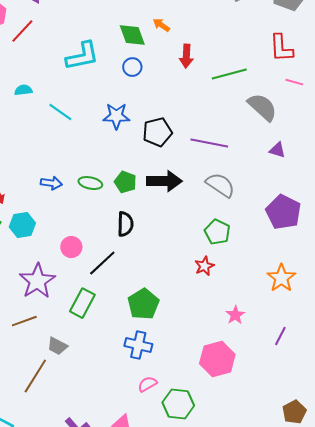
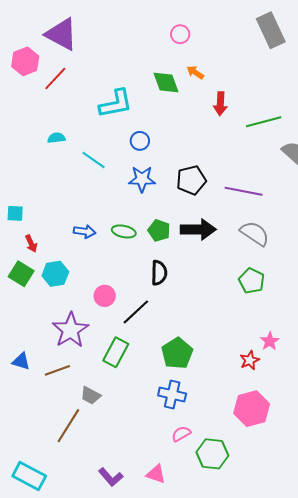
blue circle: (132, 67) -> (140, 141), moved
blue star: (116, 116) -> (142, 179), moved
red star: (204, 266) -> (250, 360), moved
pink star: (235, 315) -> (270, 341), moved

